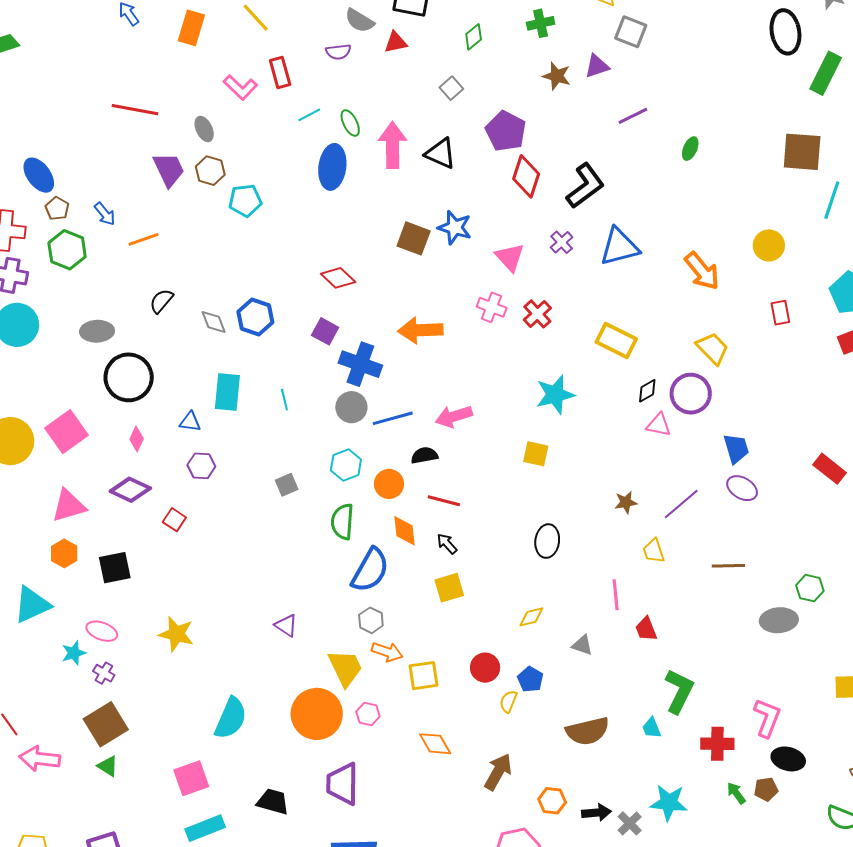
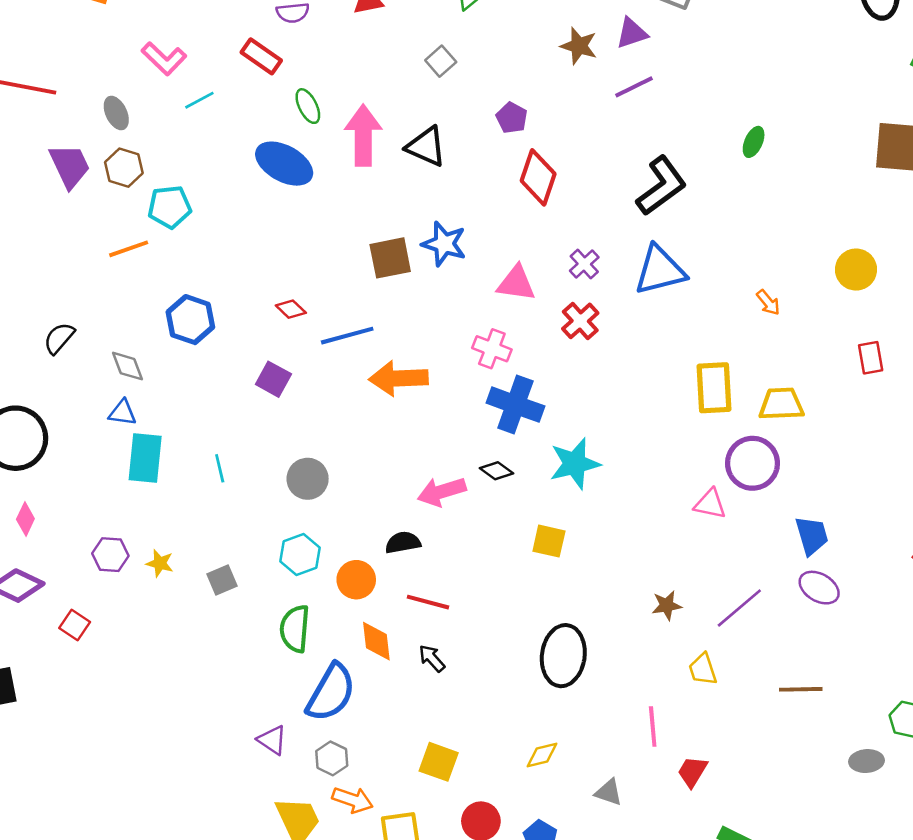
red rectangle: (280, 72) -> (261, 56), moved, turned -40
cyan line: (309, 115) -> (199, 100), moved
purple line: (633, 116) -> (634, 87), moved
purple pentagon: (506, 131) -> (512, 118), size x0.6
blue ellipse: (332, 167) -> (284, 164), turned -69
black L-shape: (585, 186) -> (661, 186), moved
brown square: (414, 238) -> (390, 258), turned -32
orange line: (143, 239) -> (129, 249), moved
pink triangle: (510, 257) -> (516, 283), turned -40
orange arrow: (702, 271) -> (768, 303), size x0.5
red diamond: (338, 278) -> (291, 309), size x0.7
red cross: (537, 314) -> (580, 321), moved
blue hexagon: (255, 317) -> (190, 320), moved
yellow rectangle: (616, 340) -> (714, 388), moved, turned 60
yellow trapezoid: (712, 348) -> (781, 404), turned -48
blue cross: (360, 364) -> (515, 405), moved
black diamond: (647, 391) -> (496, 471), moved, turned 65
blue line: (393, 418) -> (347, 336), moved
blue triangle: (190, 422) -> (122, 413), moved
black ellipse: (547, 541) -> (563, 656), size x1.4
yellow square: (449, 588) -> (439, 762), moved, turned 36
gray ellipse: (779, 620) -> (867, 761), size x0.7
purple triangle: (286, 625) -> (272, 740), moved
red trapezoid: (646, 629) -> (692, 772), turned 52
yellow star: (176, 634) -> (160, 563), moved, size x0.6

